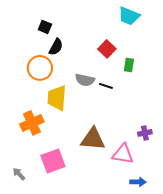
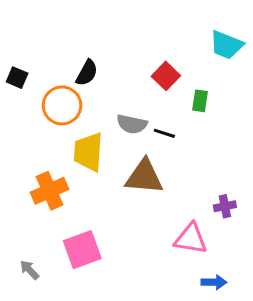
cyan trapezoid: (129, 16) -> (226, 45), moved
black square: (45, 27) -> (17, 78), moved
brown triangle: (93, 139) -> (144, 177), moved

